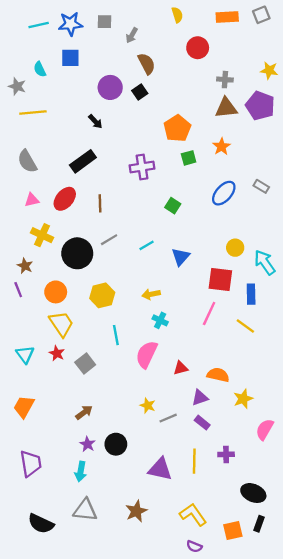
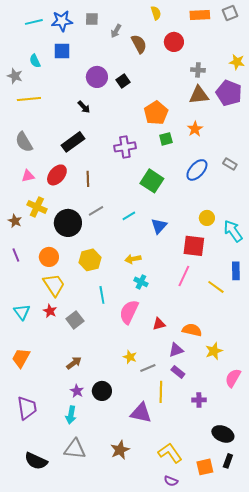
brown semicircle: (147, 64) -> (139, 44), moved
green square: (173, 206) -> (152, 181), size x1.6
brown star: (25, 266) -> (15, 221), moved
blue rectangle: (251, 294) -> (236, 271), moved
yellow line: (194, 461) -> (161, 392), moved

